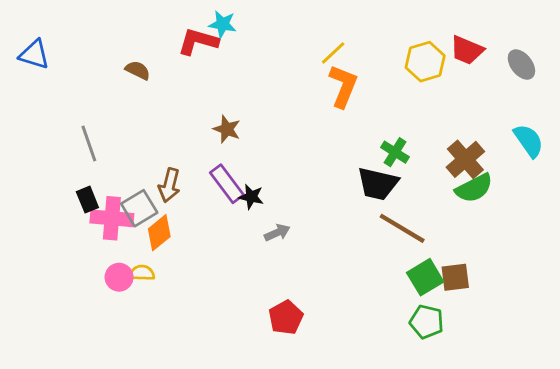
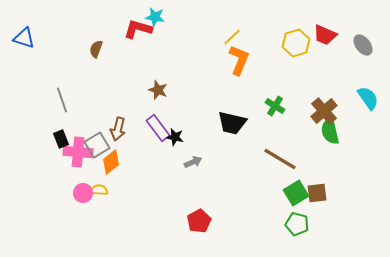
brown semicircle: (138, 70) -> (96, 49), turned -96
black trapezoid: (378, 184) -> (232, 123), moved
green semicircle: (474, 188) -> (330, 131), turned 104

